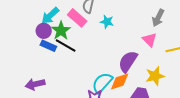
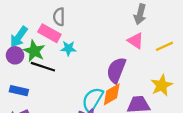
cyan star: (107, 22) -> (68, 48), moved
blue rectangle: (48, 46) -> (19, 91), moved
yellow star: (155, 76) -> (162, 85), moved

